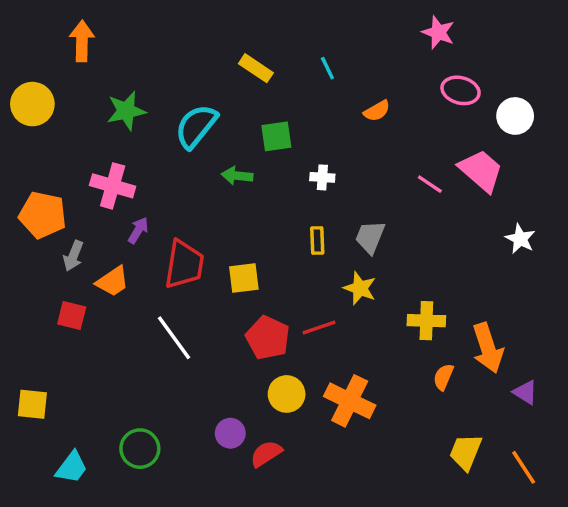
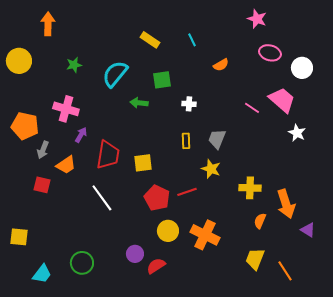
green star: (126, 111) -> (74, 65), size x0.7
white star: (520, 239) -> (297, 133), moved
yellow trapezoid: (466, 452) -> (255, 259), moved
orange line: (524, 467) -> (285, 271), moved

